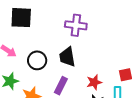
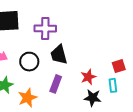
purple cross: (76, 25) -> (45, 28), moved

